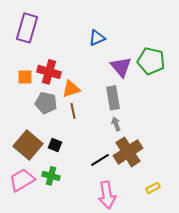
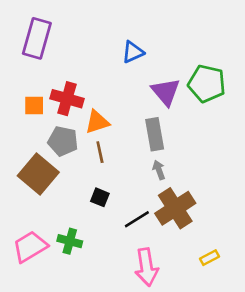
brown square: (28, 145) -> (38, 174), moved
black square: (55, 145) -> (100, 197), moved

